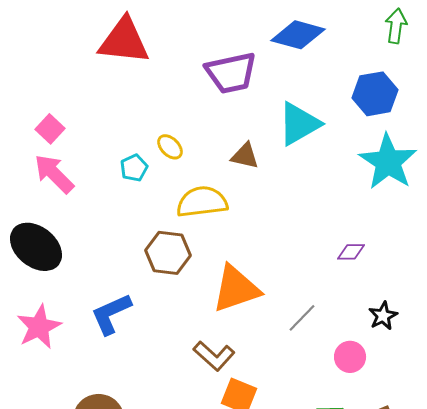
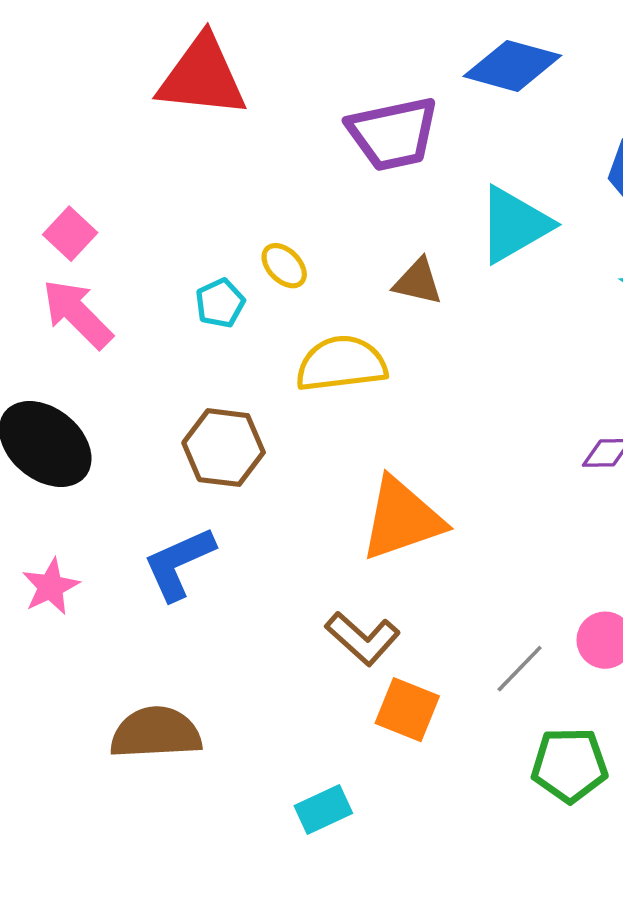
brown hexagon: (168, 253) -> (224, 448), moved
gray line: (302, 318) -> (520, 669), moved
pink star: (39, 327) -> (51, 587), size x0.7

